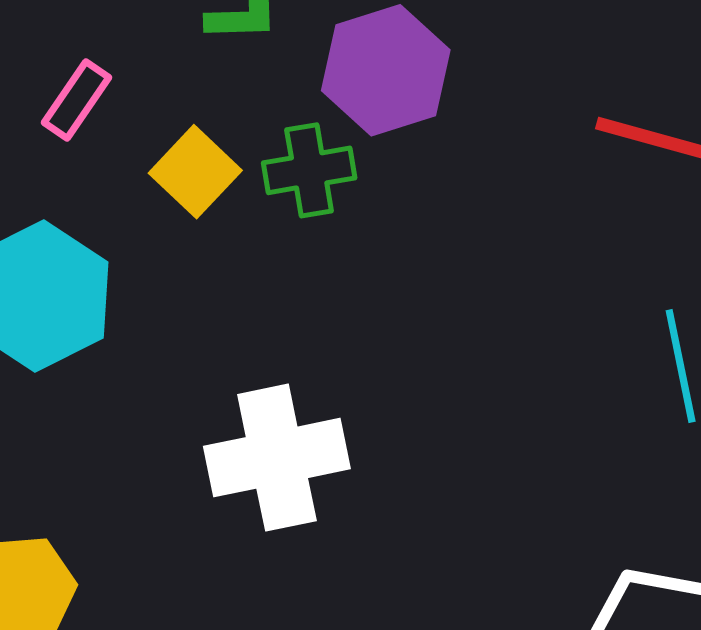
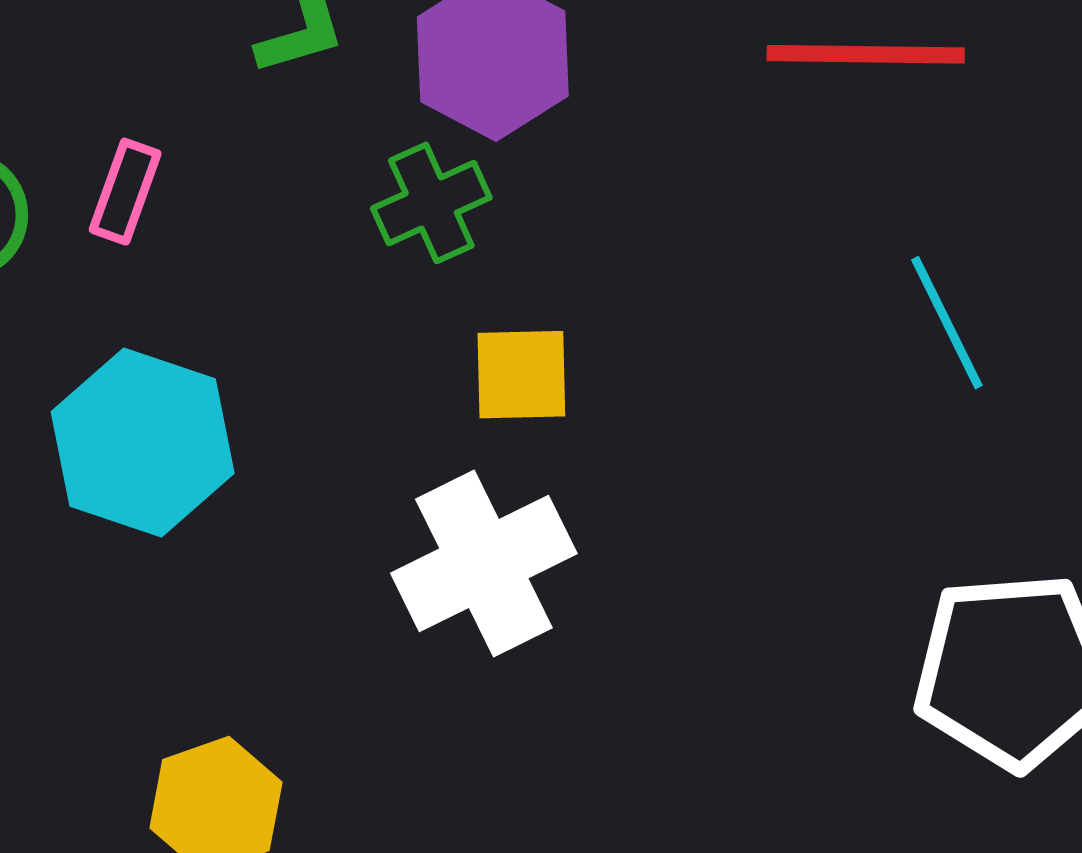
yellow square: (195, 172) -> (521, 375), moved, turned -30

